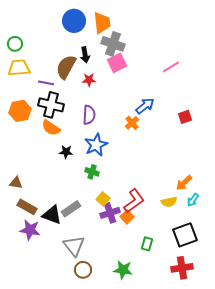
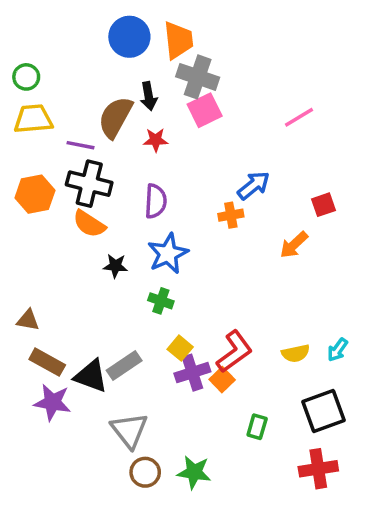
orange cross: (132, 123) -> (231, 215), turned 32
orange arrow: (184, 183) -> (294, 245), moved
green star: (123, 270) -> (194, 472), moved

